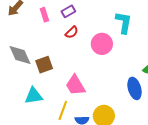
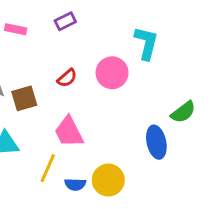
pink rectangle: (44, 15) -> (16, 29), moved, turned -64
red semicircle: (72, 32) -> (67, 78), moved

